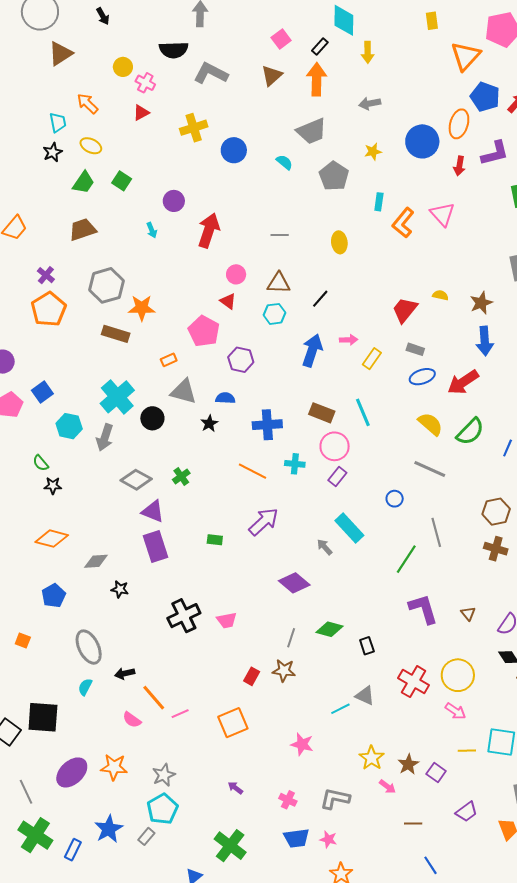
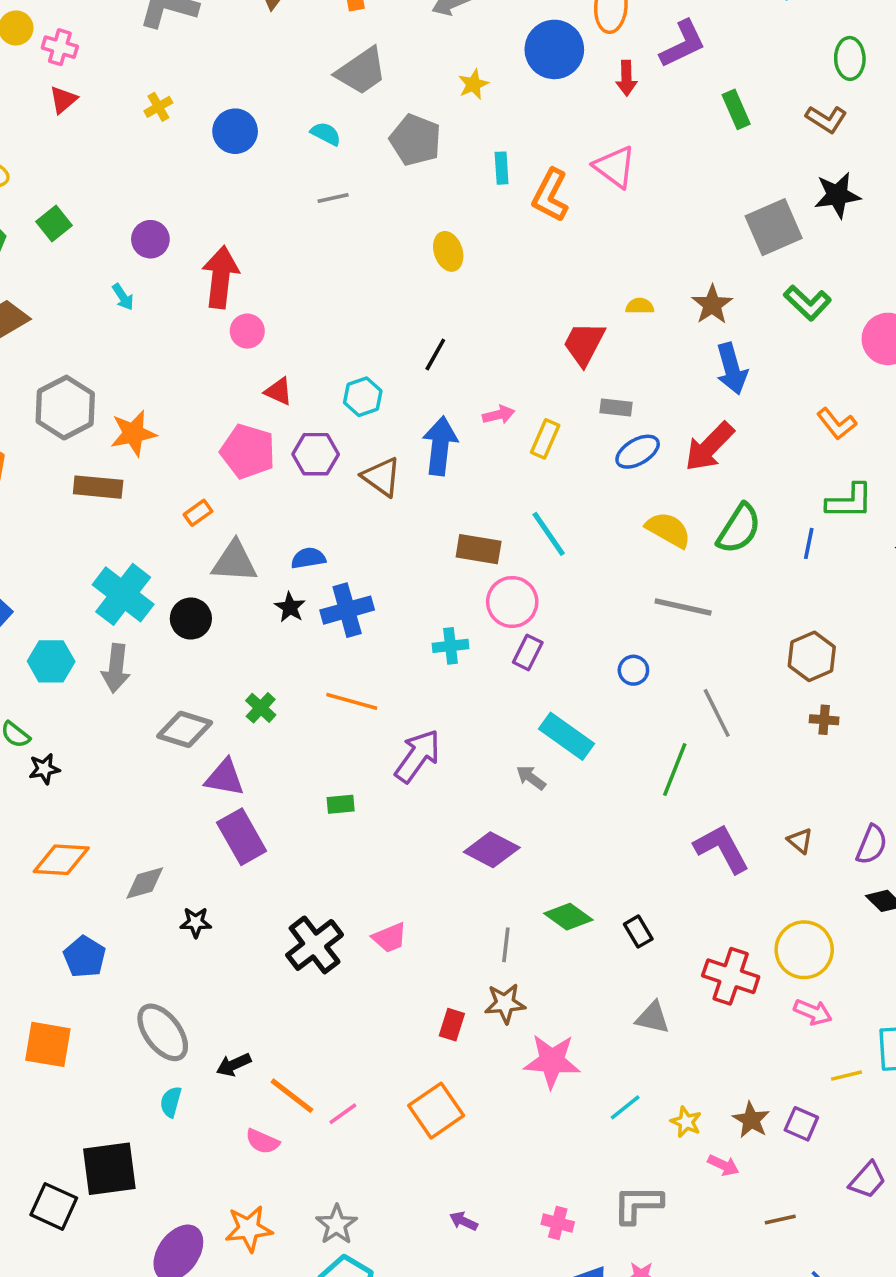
yellow cross: (194, 128) -> (158, 107), size x0.6
green square: (122, 181) -> (54, 223), turned 30
gray line: (280, 235) -> (333, 198), moved
pink circle: (236, 274) -> (247, 331), moved
brown triangle: (279, 283) -> (381, 477), moved, turned 45
purple hexagon: (241, 360) -> (316, 454), moved
blue cross: (267, 425) -> (347, 610), moved
orange line: (252, 471) -> (352, 701), moved
brown cross: (496, 549) -> (824, 720), size x0.7
green diamond: (329, 629) -> (568, 917), turned 32
orange square: (23, 640) -> (48, 1044), size x1.8
cyan line: (340, 709) -> (625, 1107), moved
pink star: (302, 744) -> (552, 1061), moved, size x1.4
yellow star: (372, 758) -> (686, 1122), size x0.7

